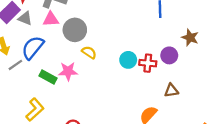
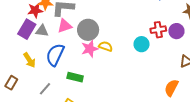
red cross: (148, 63) -> (158, 30), moved
gray line: (15, 65) -> (45, 89), moved
pink star: (68, 71) -> (90, 49), moved

